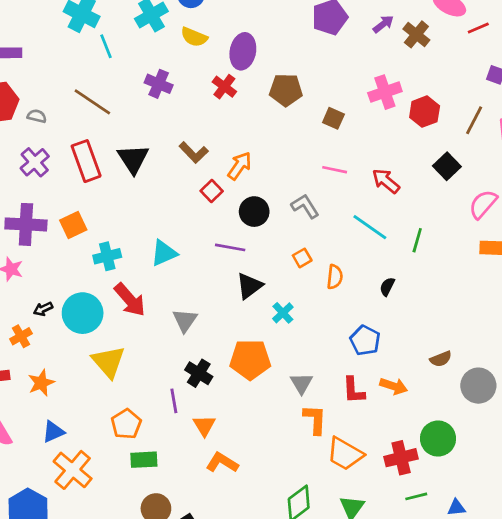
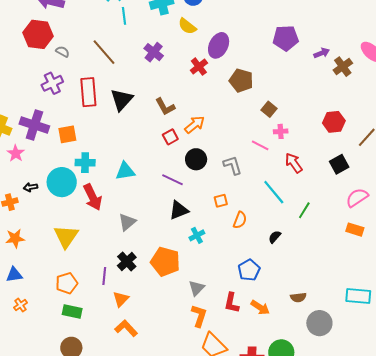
pink cross: (385, 92) -> (281, 131), moved, size x0.6
cyan circle: (83, 313) -> (62, 182), moved
orange cross: (73, 470) -> (20, 305), size x0.5

